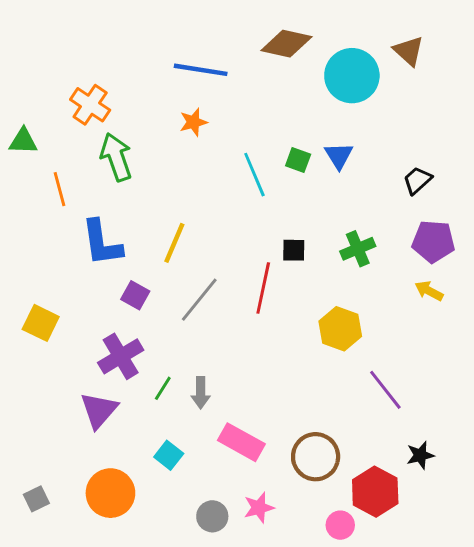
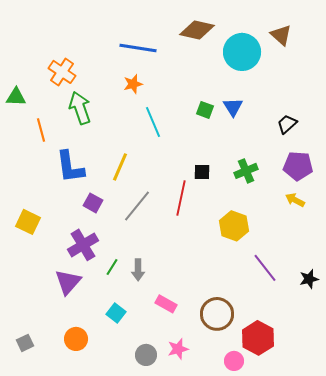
cyan line: (254, 175) -> (153, 122), moved
pink rectangle: (241, 442) -> (166, 304), size x0.7
black star: (420, 455) -> (309, 279), moved
orange circle: (110, 493) -> (76, 339), size x0.7

